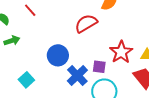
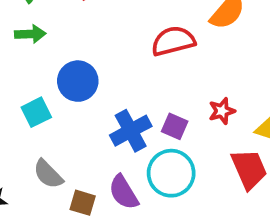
red star: (121, 52) -> (222, 111), size x0.6
blue circle: (58, 55) -> (78, 81), moved

